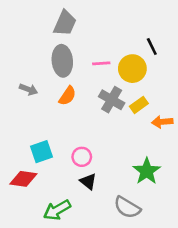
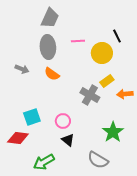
pink line: (101, 63) -> (78, 41), moved
orange semicircle: (67, 96) -> (52, 74), turned 91
gray cross: (112, 100) -> (90, 95), moved

